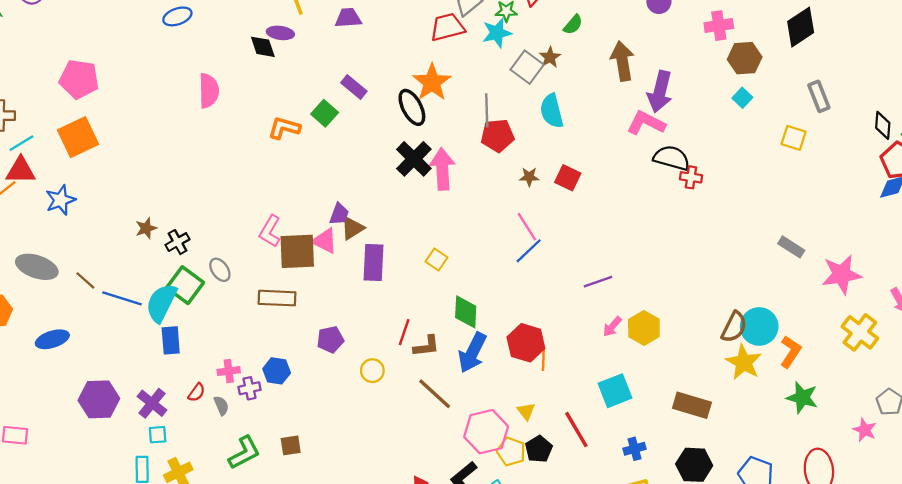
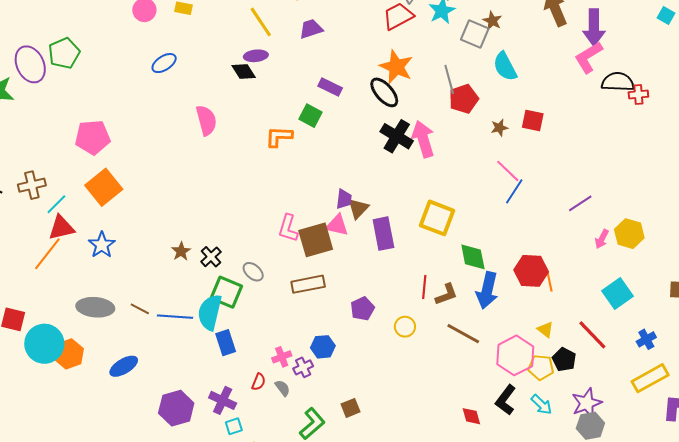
pink L-shape: (646, 123) -> (589, 57), turned -44
yellow square: (436, 260) -> (437, 218), size x1.8

